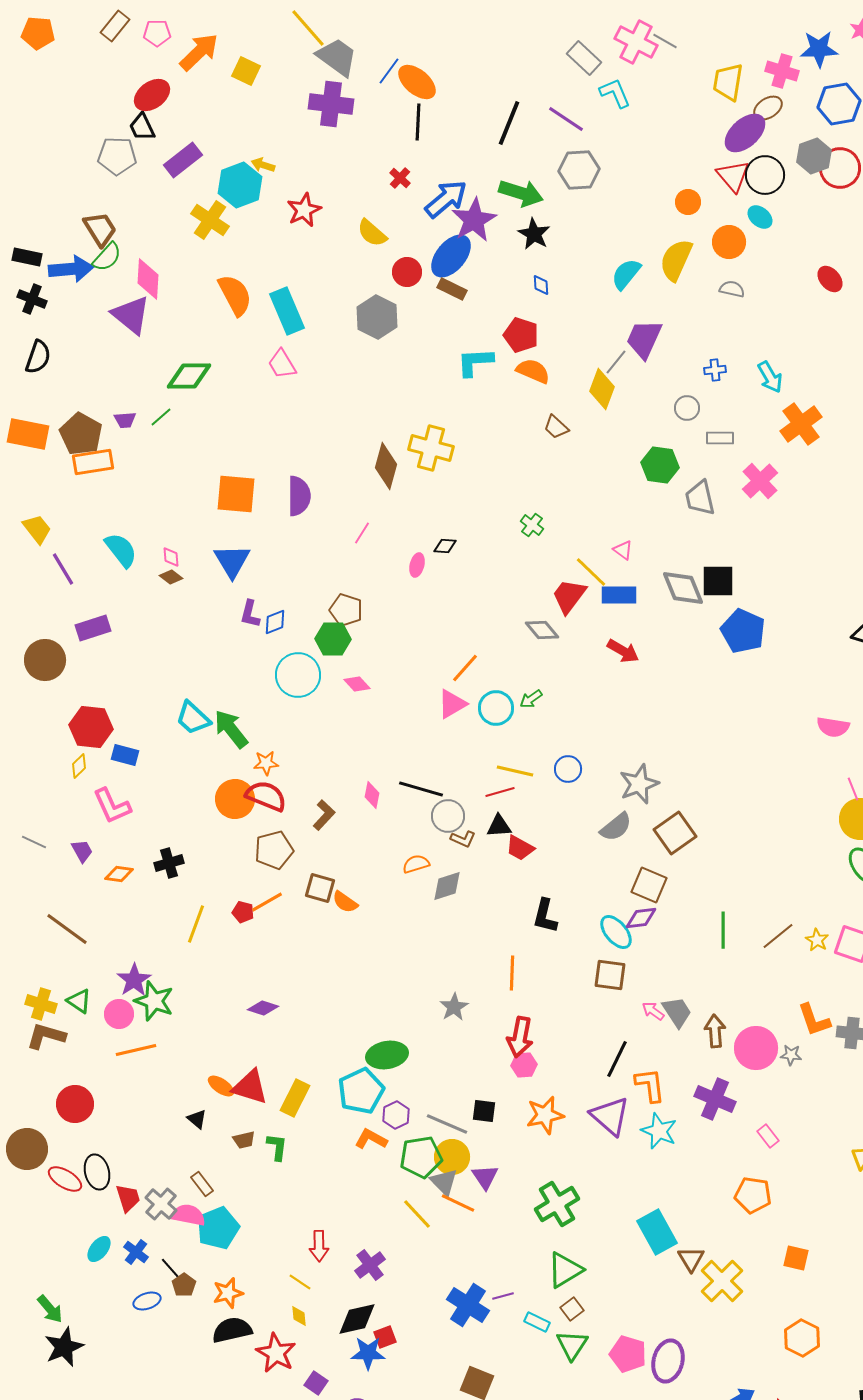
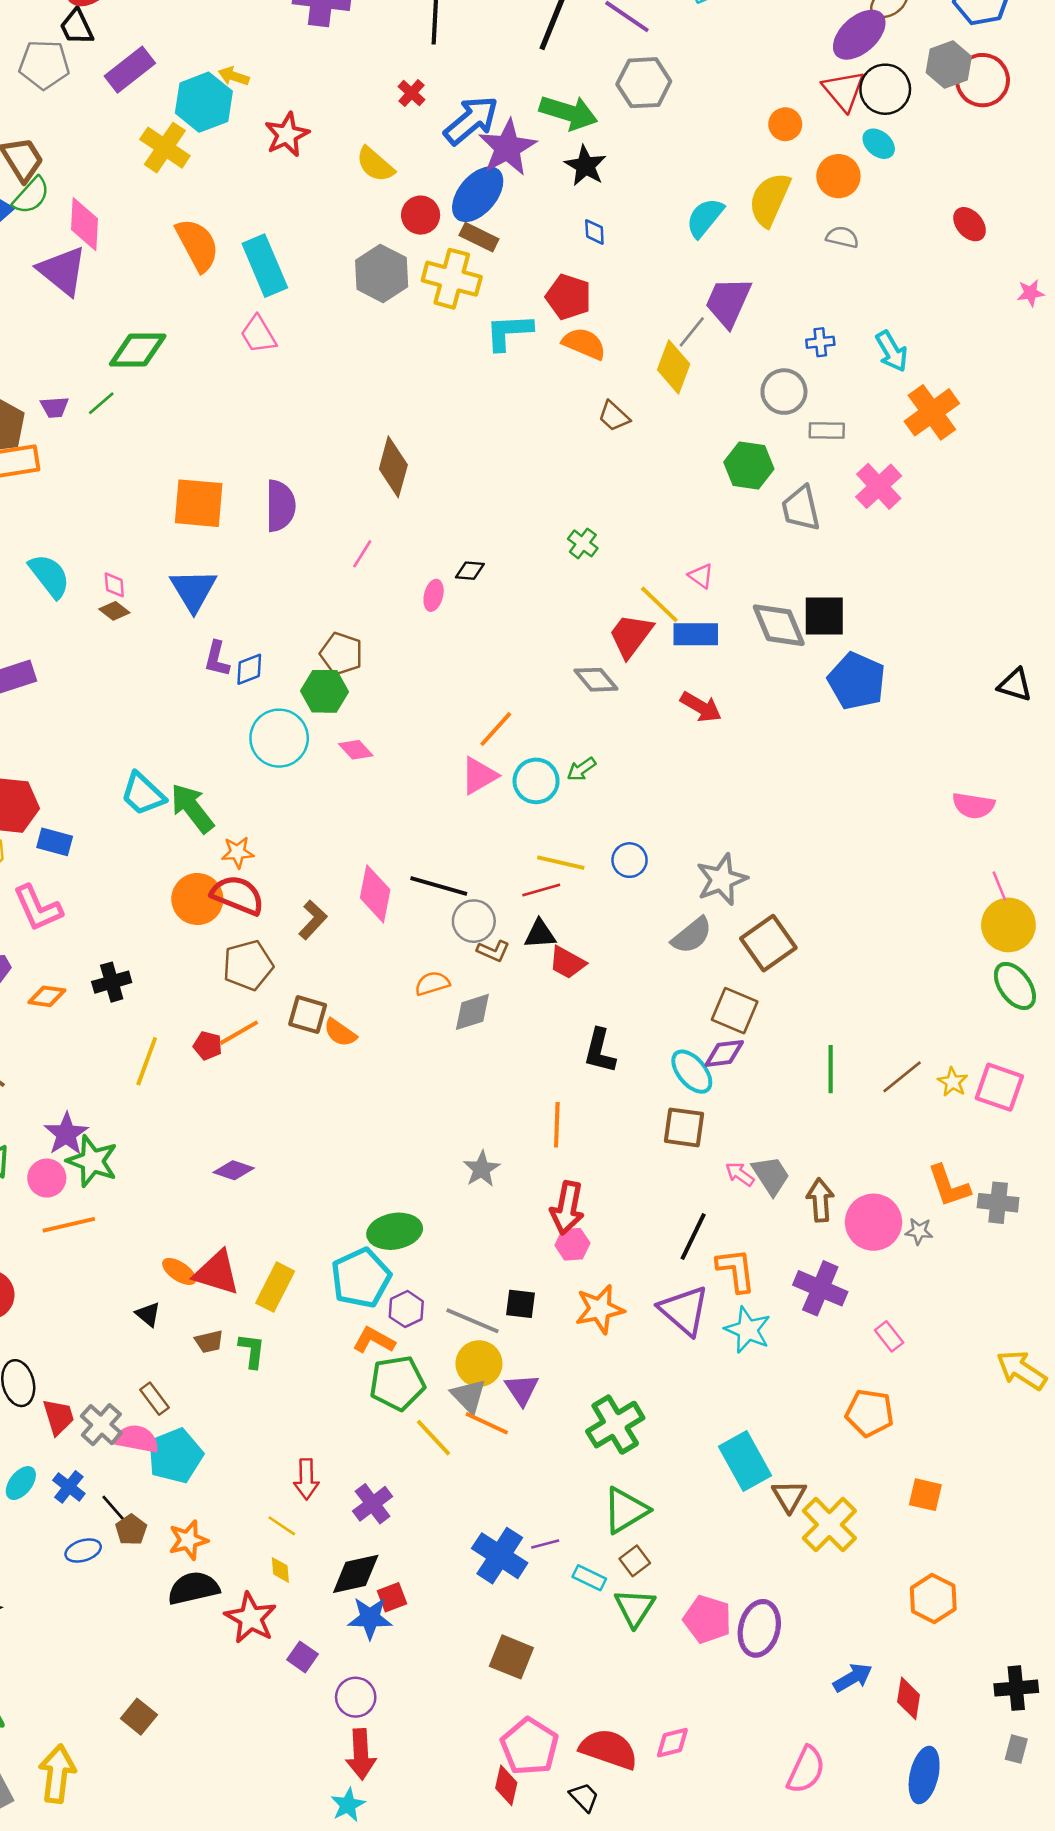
gray circle: (687, 408) -> (784, 392), size x1.4
yellow cross: (431, 448) -> (452, 279), moved
pink diamond: (372, 795) -> (375, 894), size x1.6
green pentagon: (421, 1157) -> (397, 1383), moved

